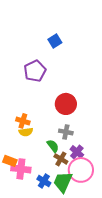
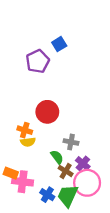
purple pentagon: (35, 71) -> (38, 61), moved
red circle: (66, 104) -> (47, 112), moved

